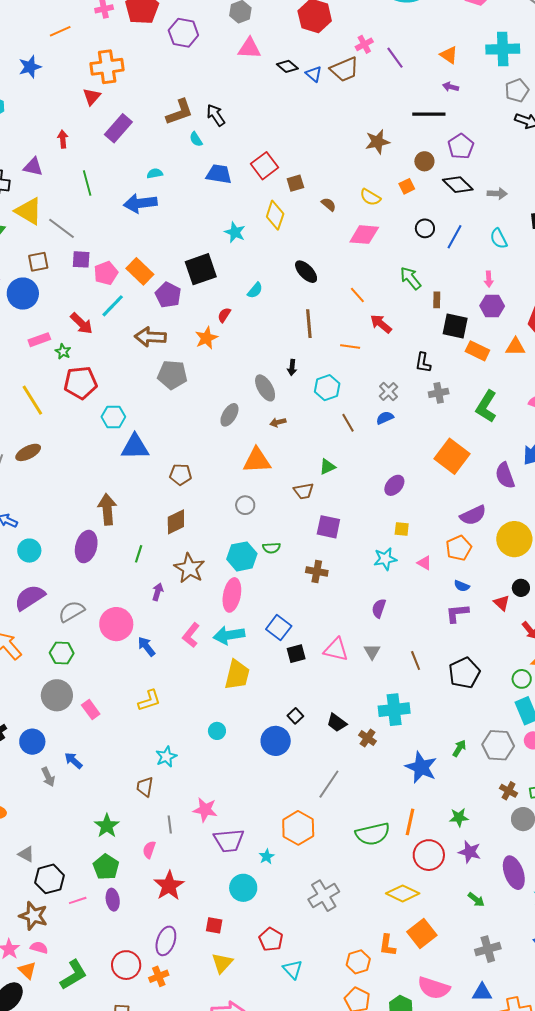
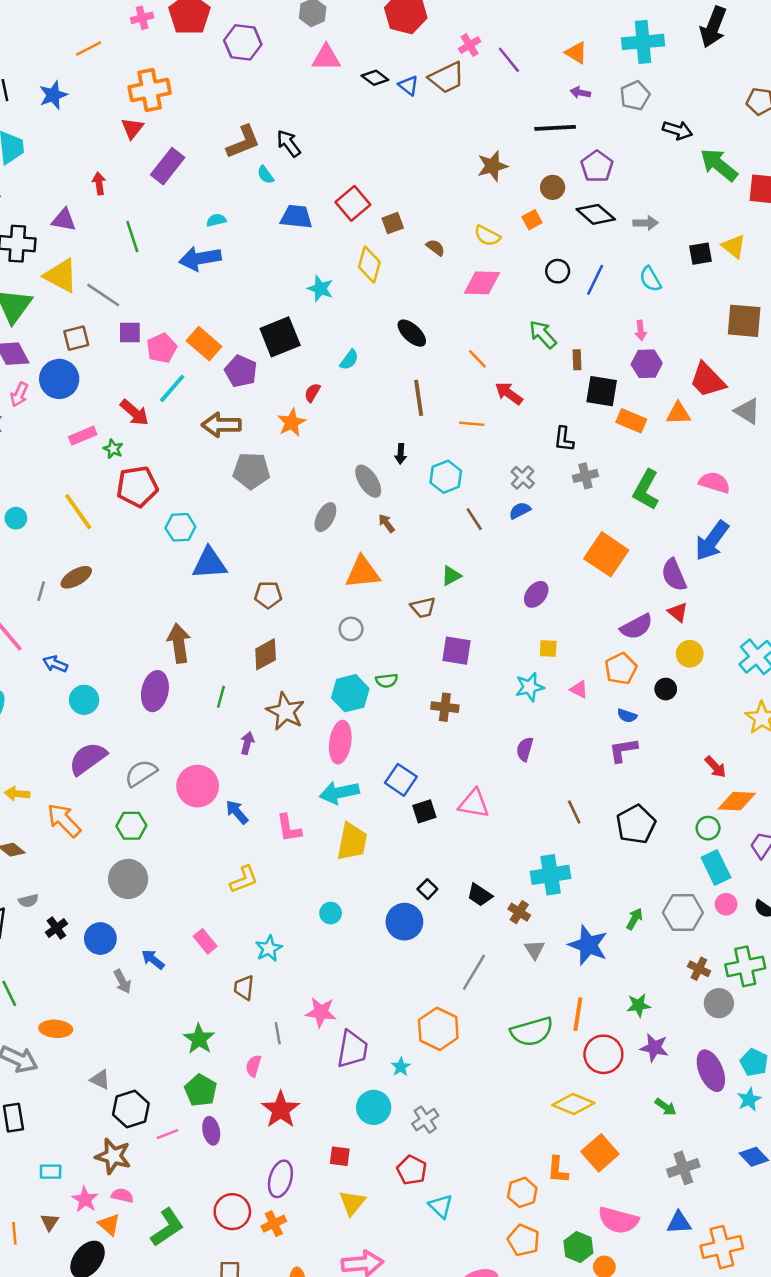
gray pentagon: (517, 90) -> (635, 96), moved
brown arrow: (278, 422) -> (386, 523), turned 70
yellow circle: (514, 539) -> (690, 654), size x0.6
black circle: (521, 588) -> (666, 689), moved
red triangle: (502, 603) -> (678, 612), moved
pink L-shape: (191, 635) -> (289, 828), moved, turned -45
gray triangle: (372, 652) -> (535, 950), moved
pink rectangle: (91, 710) -> (205, 941), moved
purple trapezoid: (229, 840) -> (352, 1049), turned -72
gray cross: (324, 896) -> (425, 1120), moved, size x0.7

